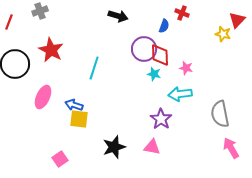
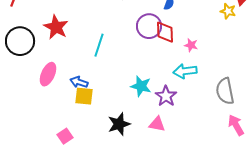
cyan star: (154, 74) -> (141, 86), moved, size x1.5

